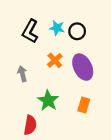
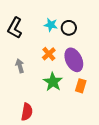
black L-shape: (30, 31) -> (15, 28), moved
green star: (48, 101) -> (53, 82), moved
orange rectangle: (84, 105) -> (81, 86), moved

